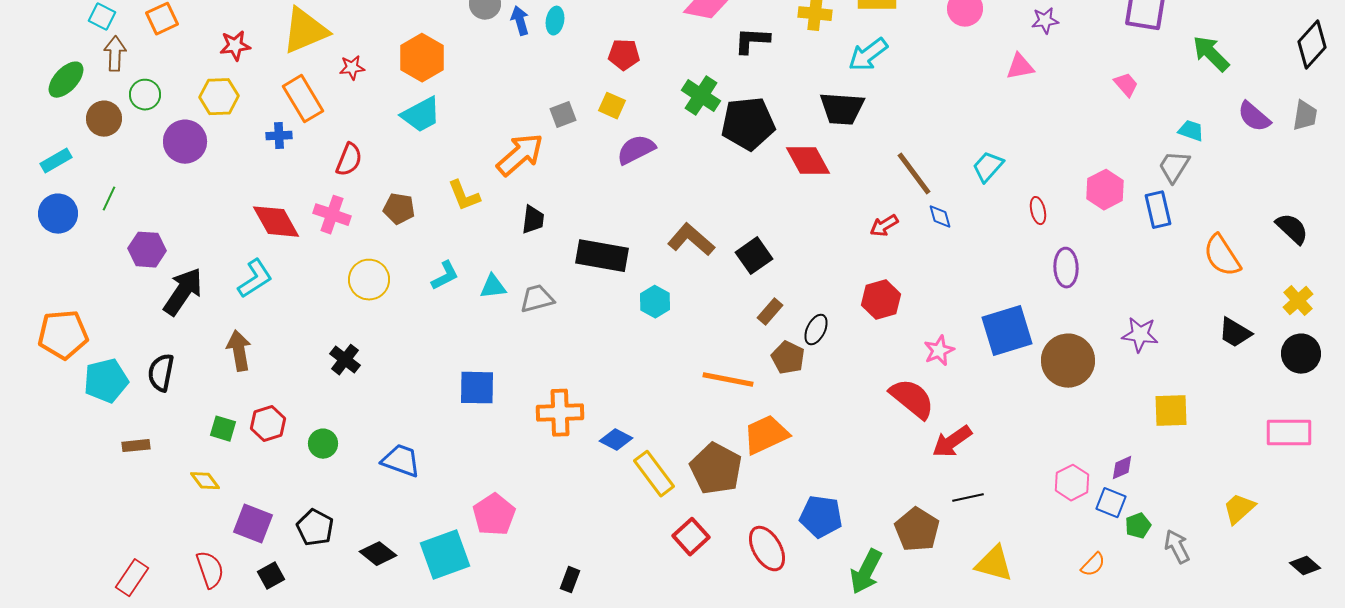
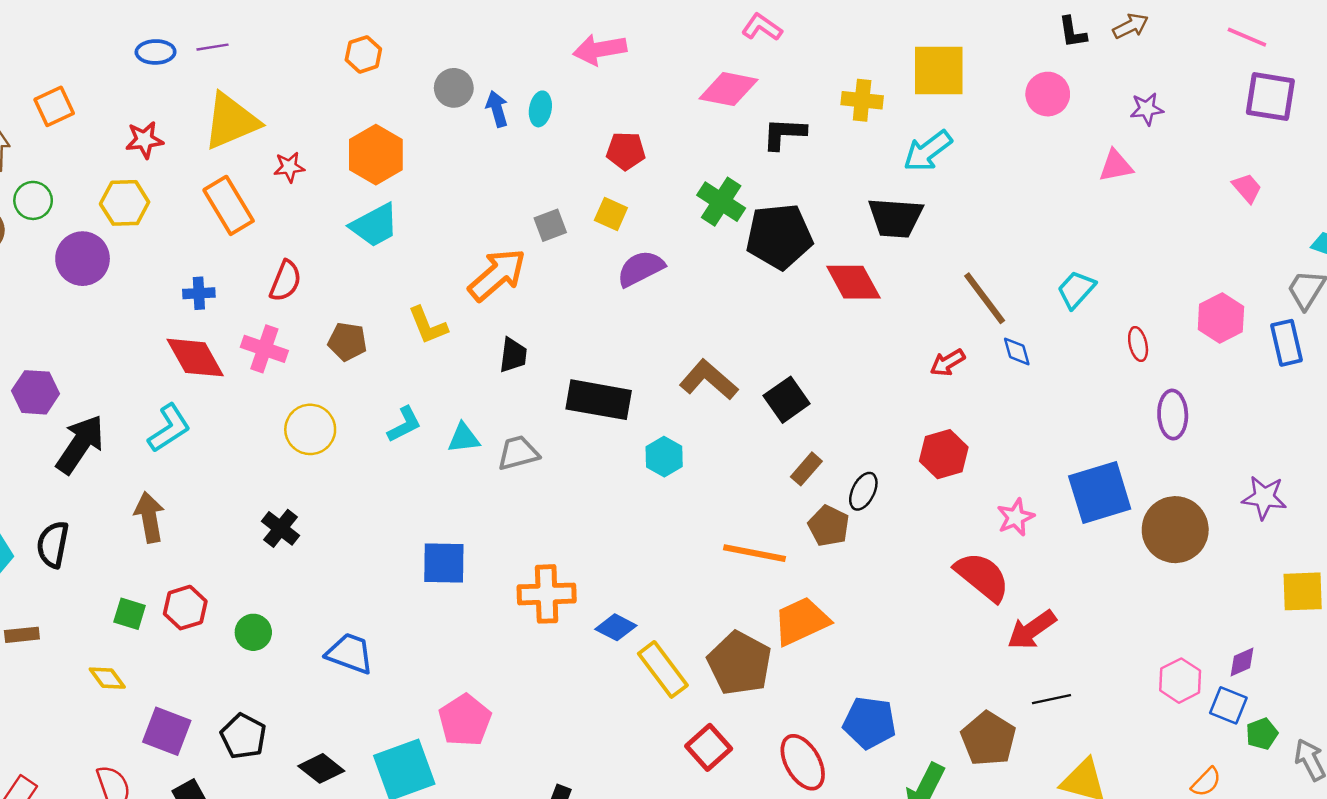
blue cross: (279, 136) -> (199, 293), moved

